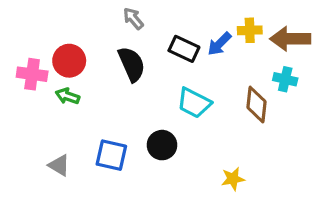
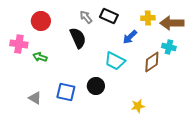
gray arrow: (133, 19) -> (86, 17), moved
blue arrow: (219, 44) -> (130, 37), moved
black rectangle: (184, 49) -> (109, 16), moved
red circle: (69, 61) -> (41, 21), moved
brown diamond: (256, 105) -> (152, 62), turned 50

